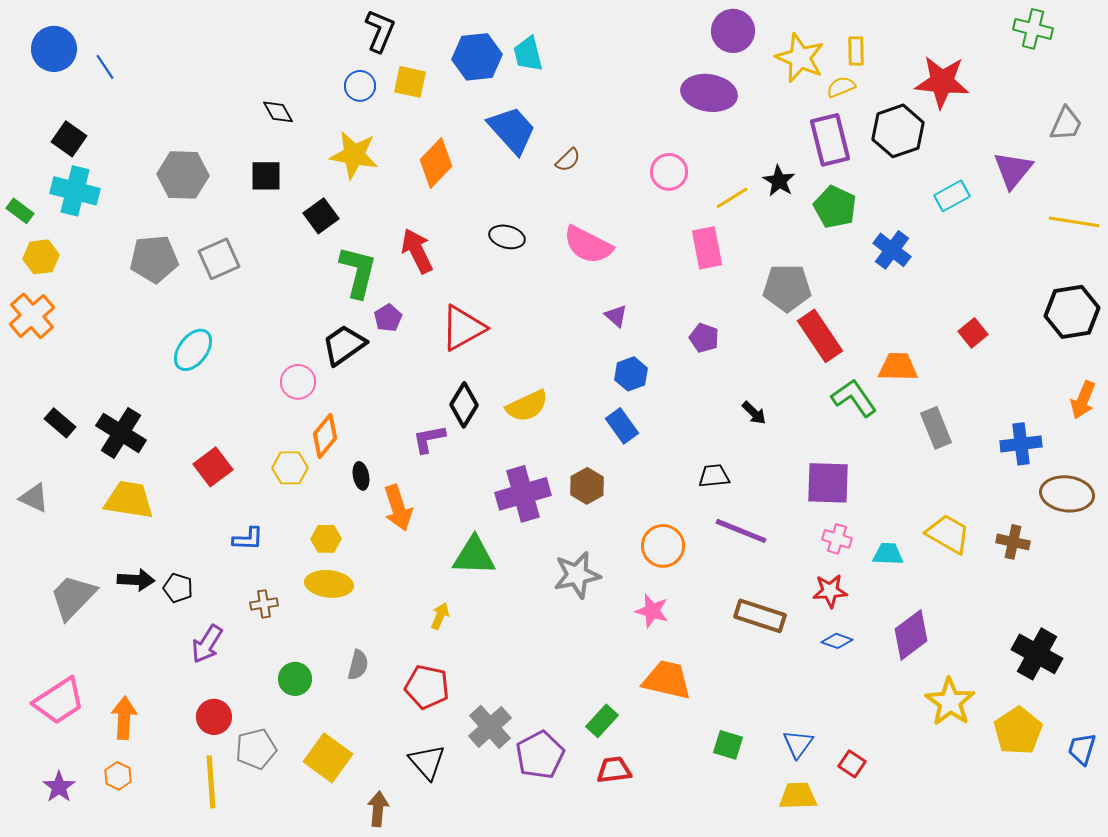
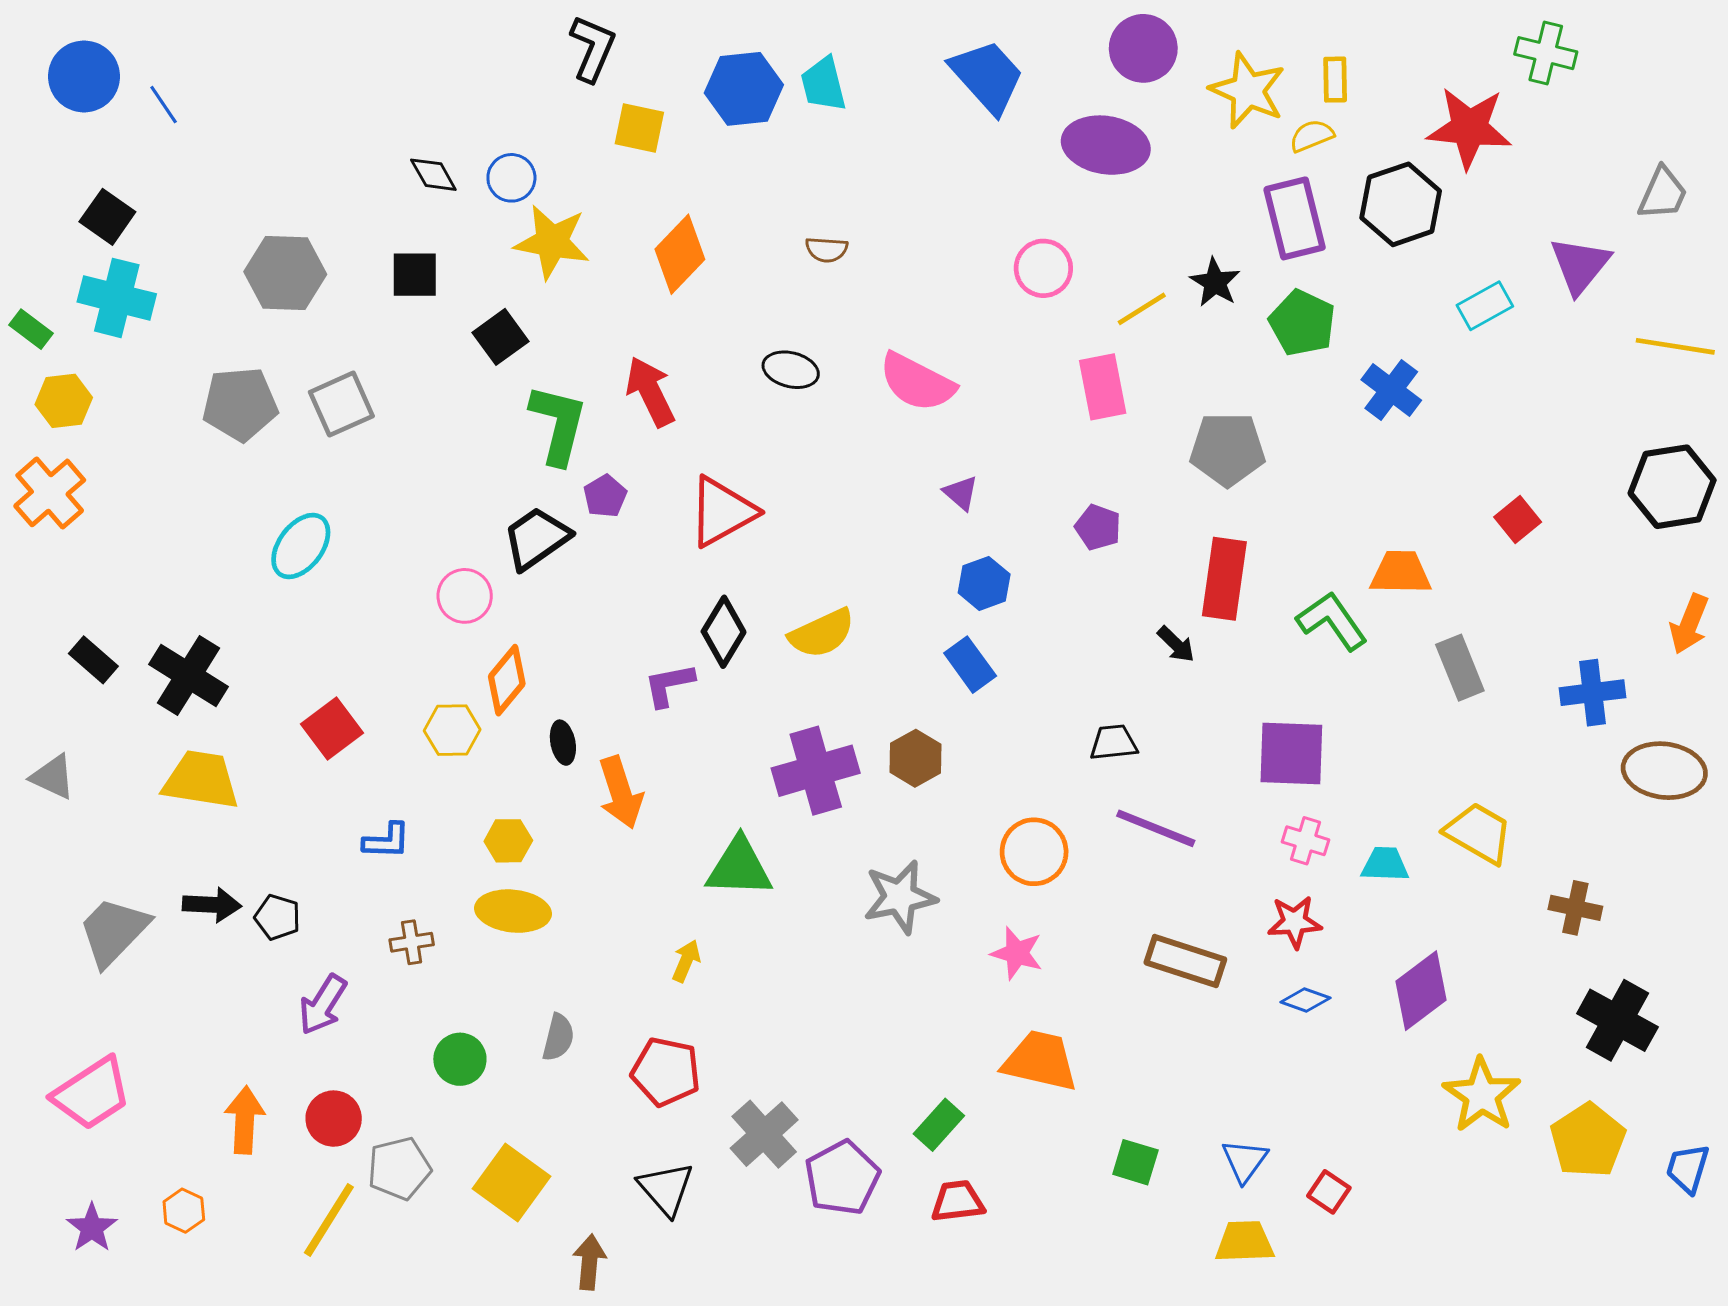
green cross: (1033, 29) -> (1546, 53), moved
blue circle: (360, 86) -> (511, 178), moved
blue trapezoid: (512, 130) -> (987, 76), moved
brown semicircle: (568, 160) -> (827, 250), moved, turned 48
red rectangle: (820, 336) -> (1224, 579), moved, turned 42
brown cross: (1013, 542) -> (1575, 908), moved
orange arrow: (124, 718) -> (245, 1120), moved
yellow line: (211, 782) -> (329, 1220), turned 36

